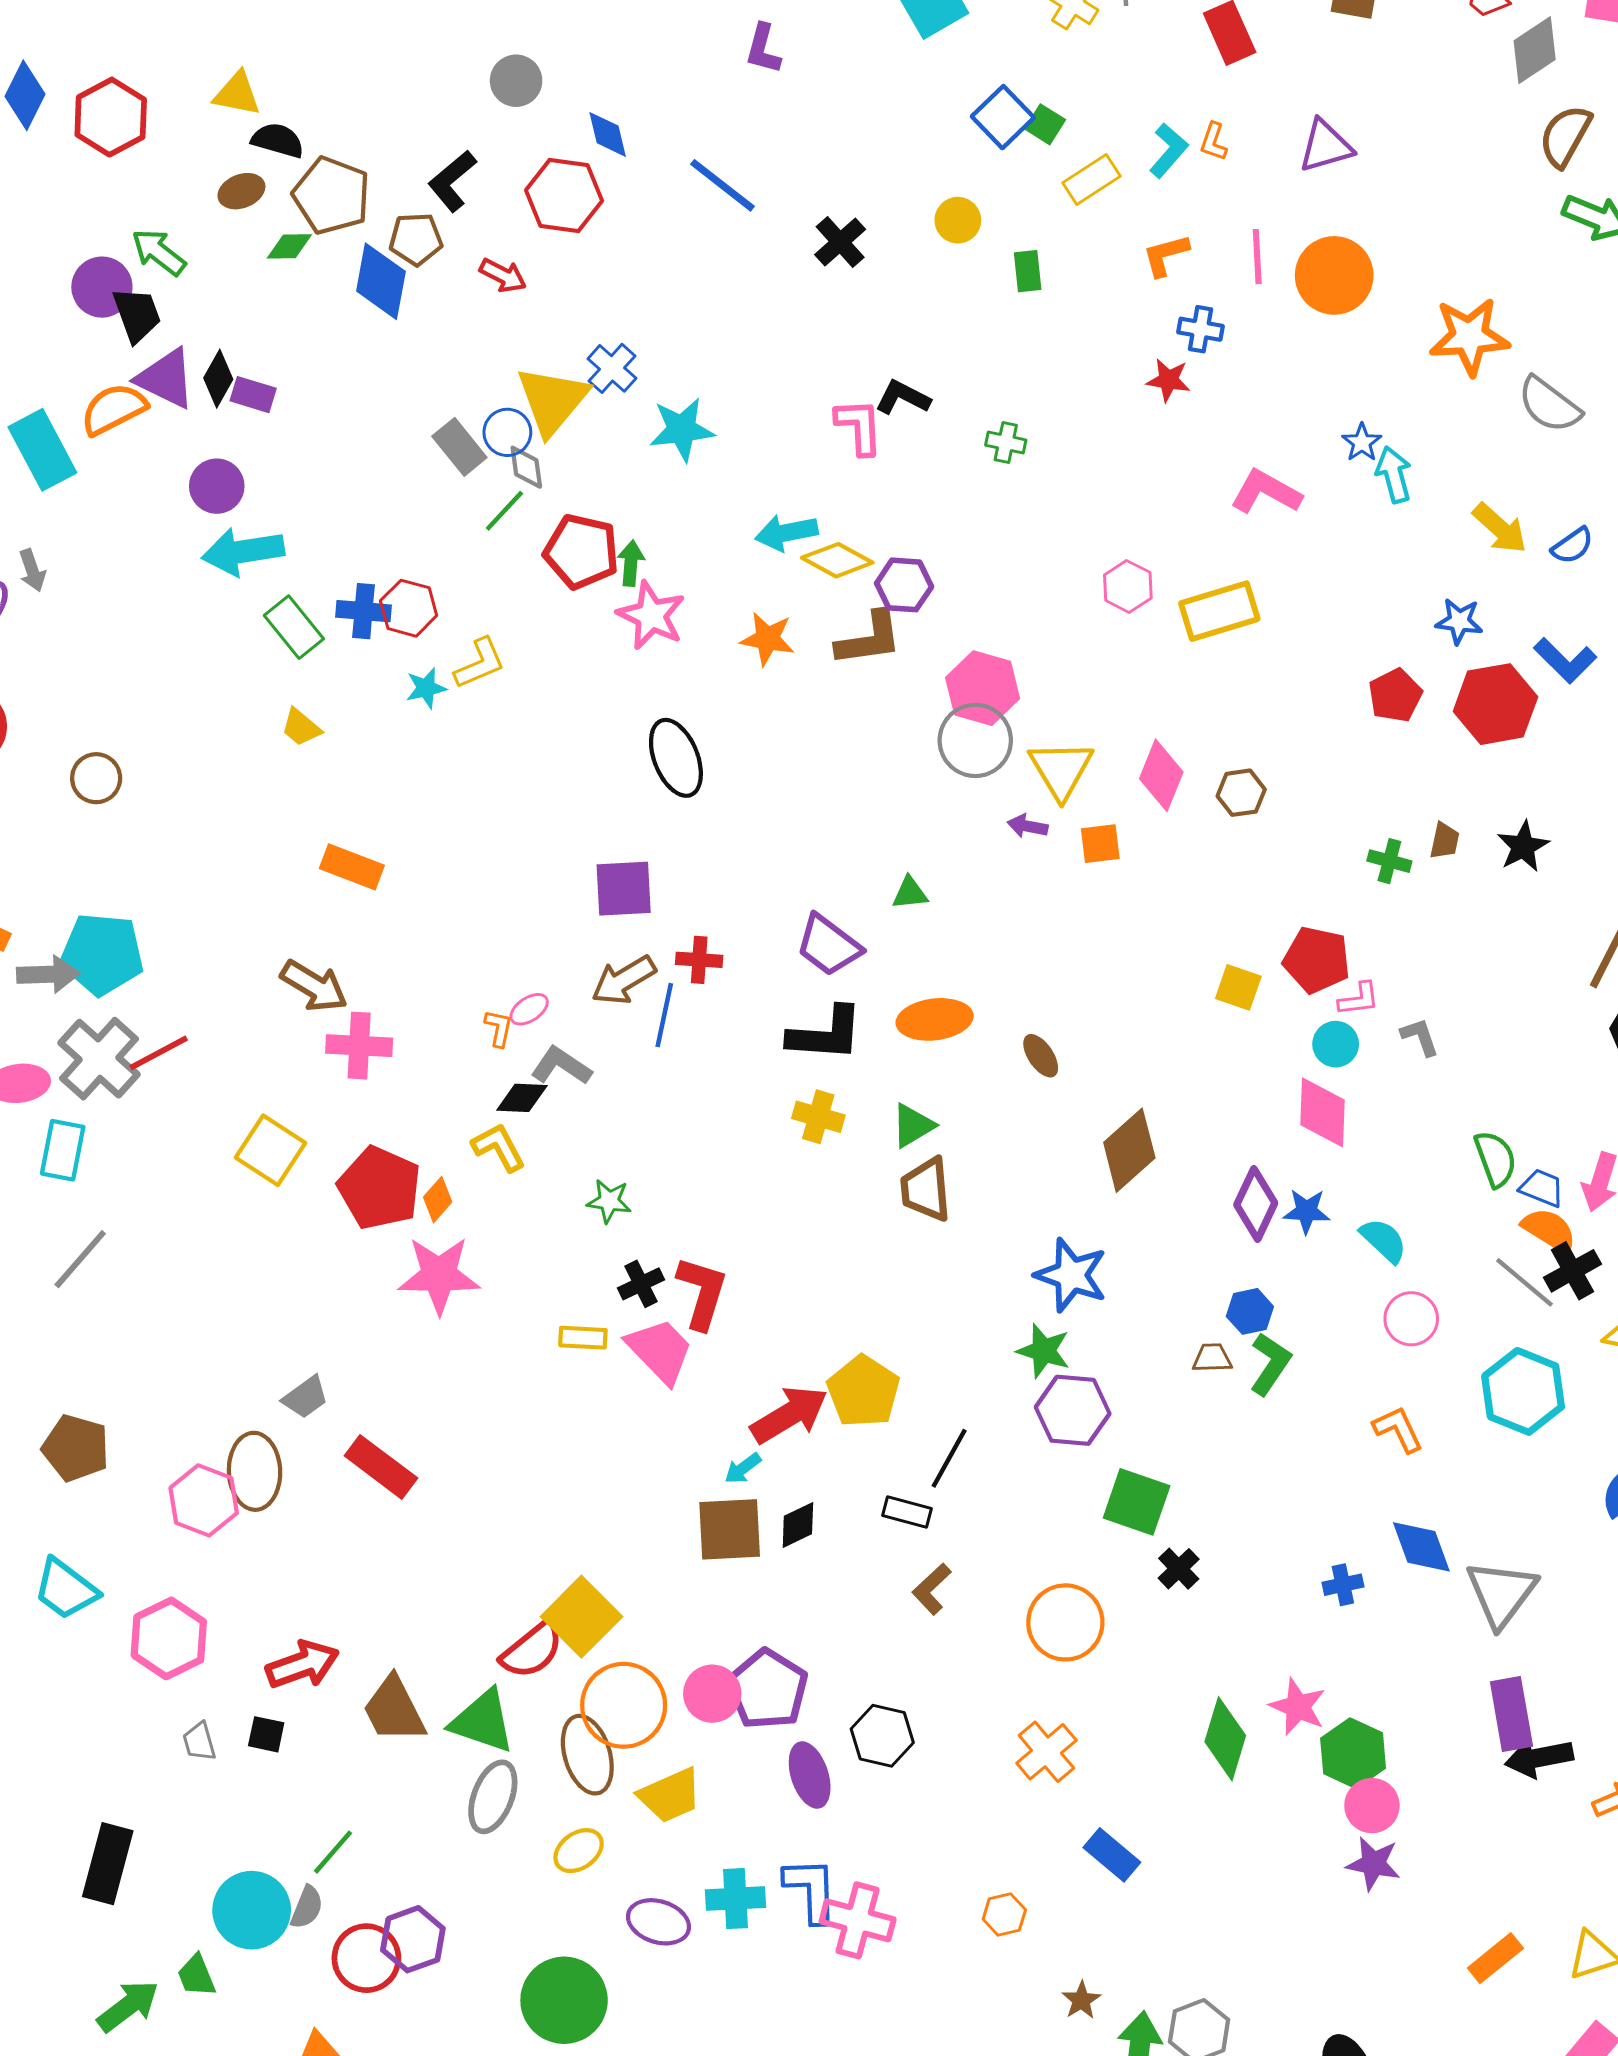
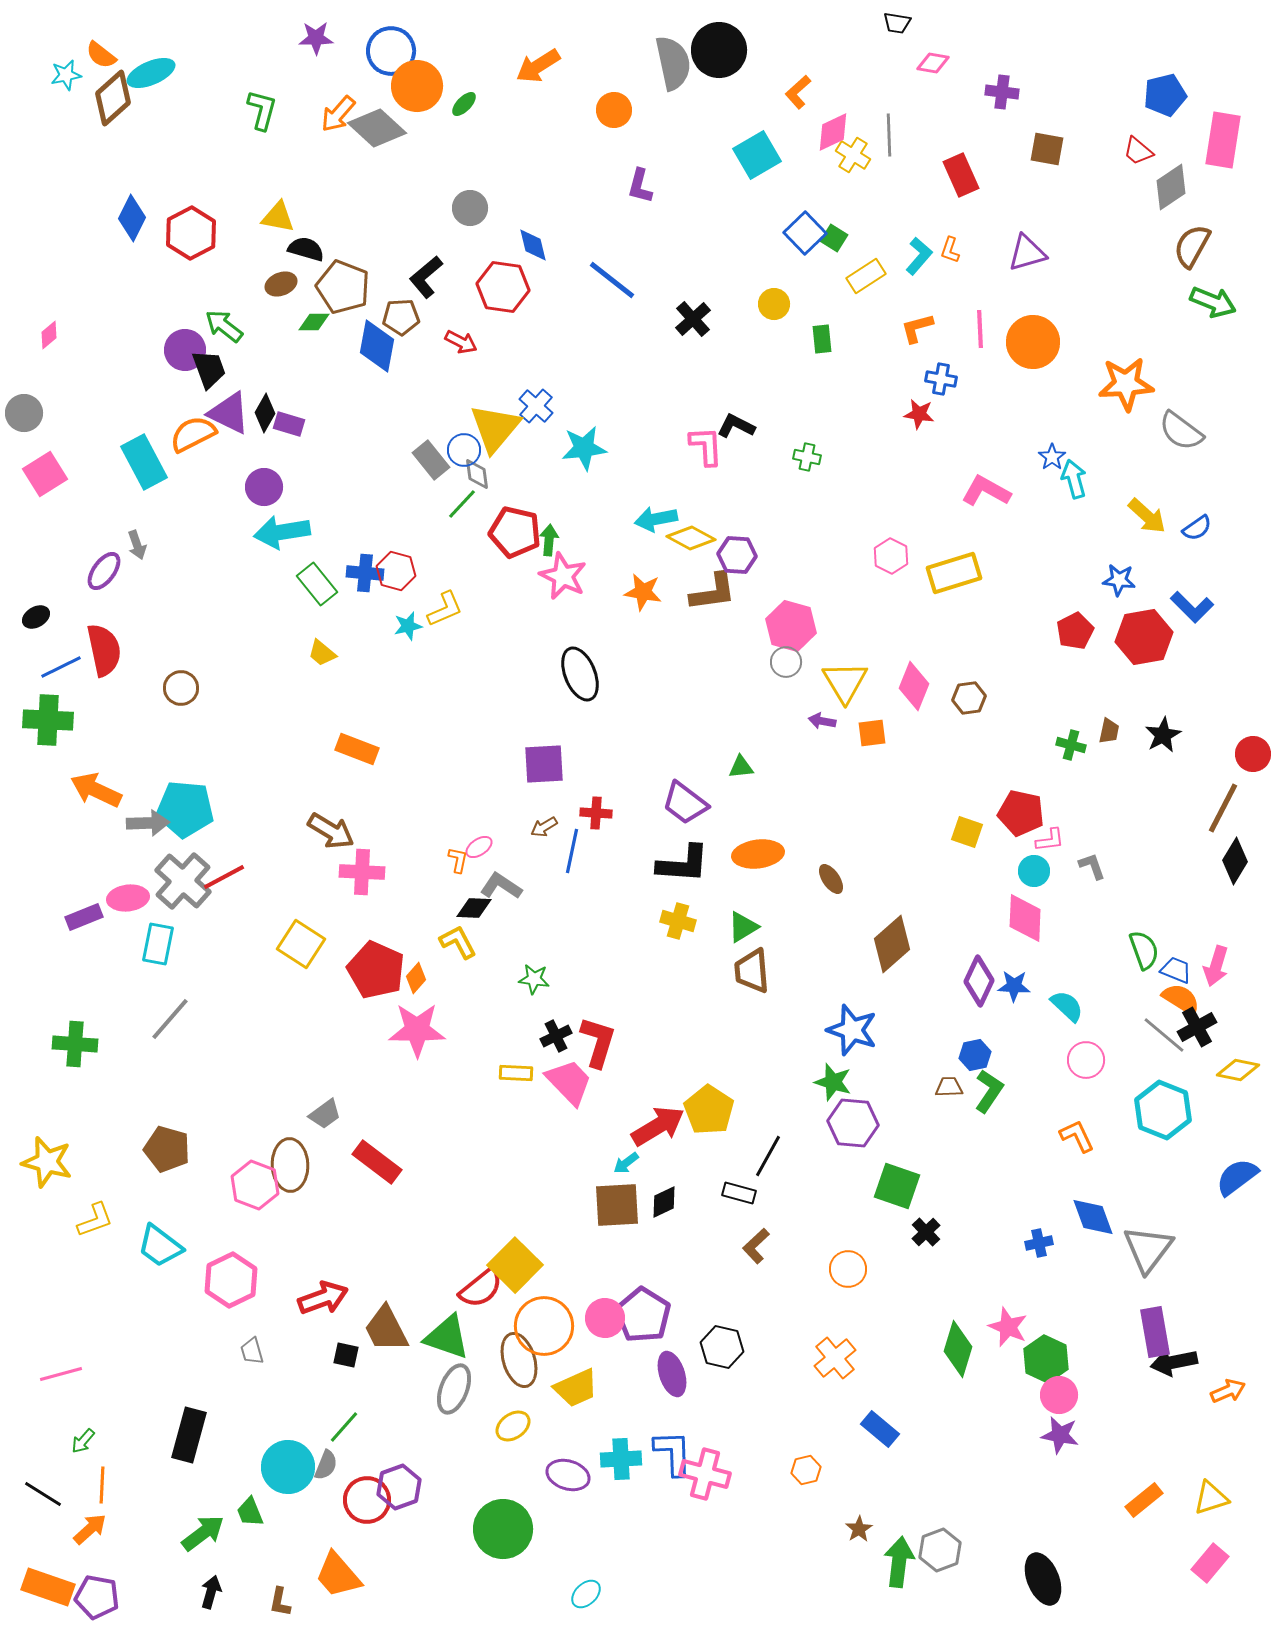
gray circle: (975, 740) -> (786, 662), size x0.6
brown arrow: (624, 980) -> (544, 827), size x0.6
orange circle: (1065, 1622) -> (848, 1269), size x0.7
black square: (266, 1734) -> (346, 1355), moved

